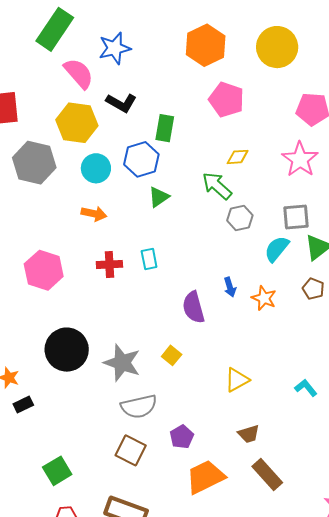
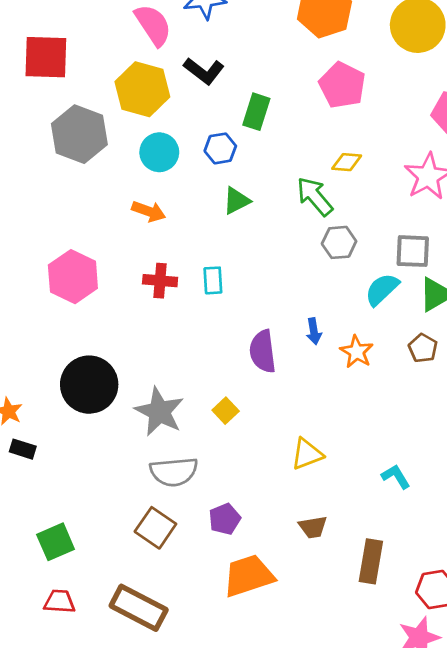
blue hexagon: (141, 159) -> (220, 148), size x0.7
black rectangle: (23, 405) -> (23, 449), turned 36
brown rectangle: (267, 475) -> (371, 561), moved, turned 44

